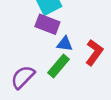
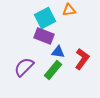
purple semicircle: (23, 77) -> (24, 67), moved

